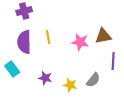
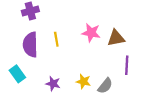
pink star: (80, 42) -> (91, 33), moved
yellow star: (70, 85) -> (83, 81), moved

